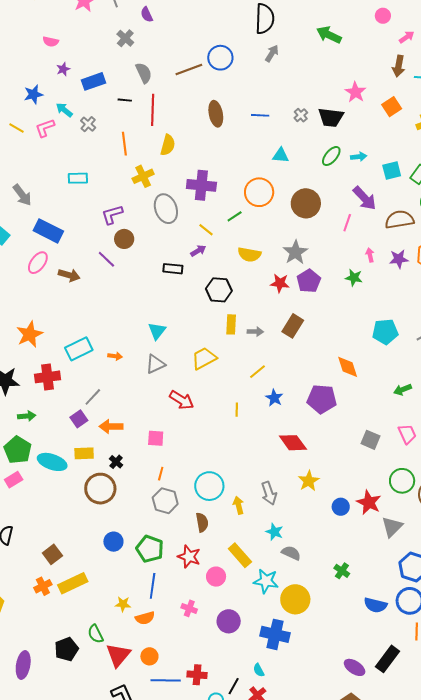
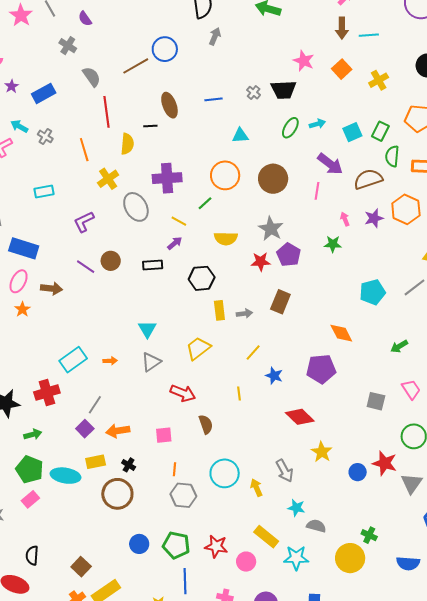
black line: (125, 100) -> (150, 126), moved
brown circle: (124, 239) -> (111, 261), moved
orange star: (30, 334) -> (22, 309), moved, size x0.6
brown semicircle: (202, 522) -> (206, 424), moved
yellow circle: (295, 599) -> (350, 558), moved

